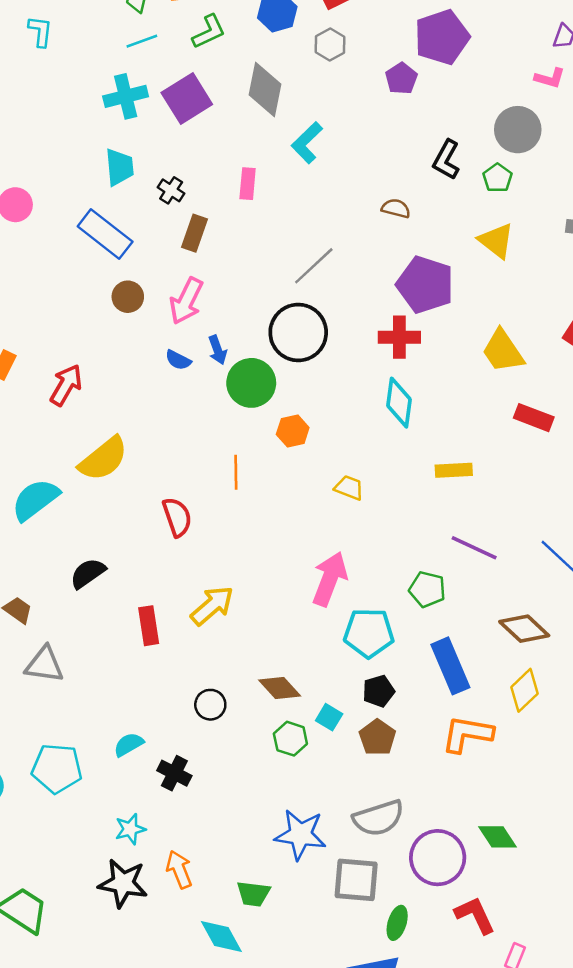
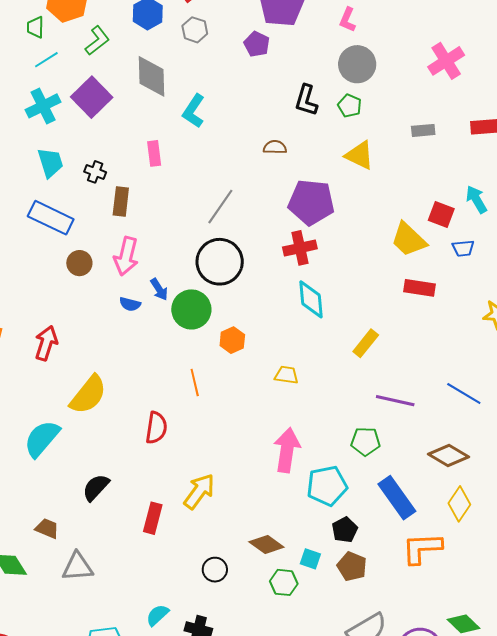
pink L-shape: (550, 78) -> (347, 20), moved, turned 110
yellow trapezoid: (503, 351) -> (409, 239), moved
yellow rectangle: (454, 470) -> (366, 343), turned -36
red semicircle: (177, 517) -> (156, 428), turned 40
red rectangle: (149, 626) -> (153, 518), turned 36

